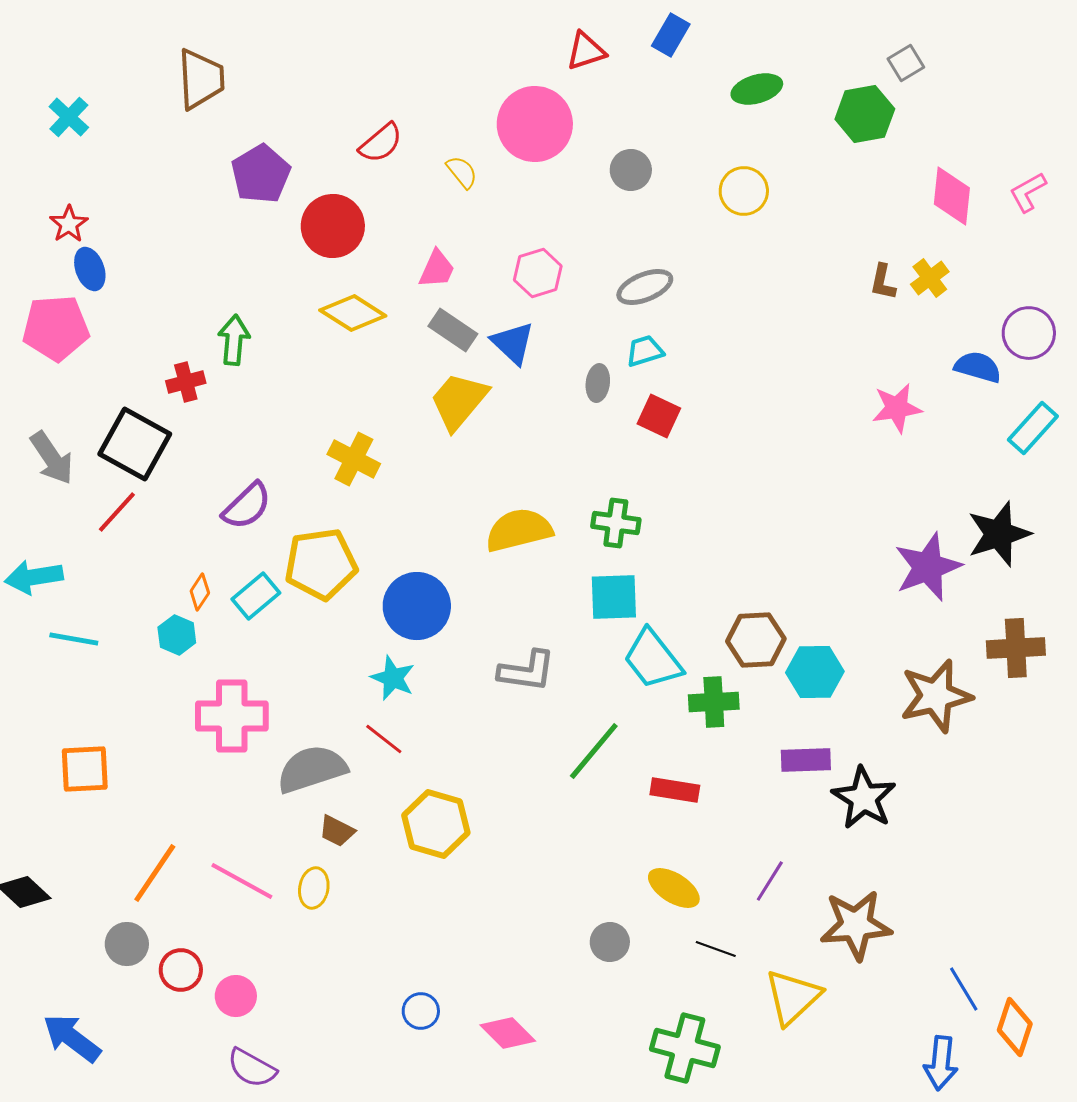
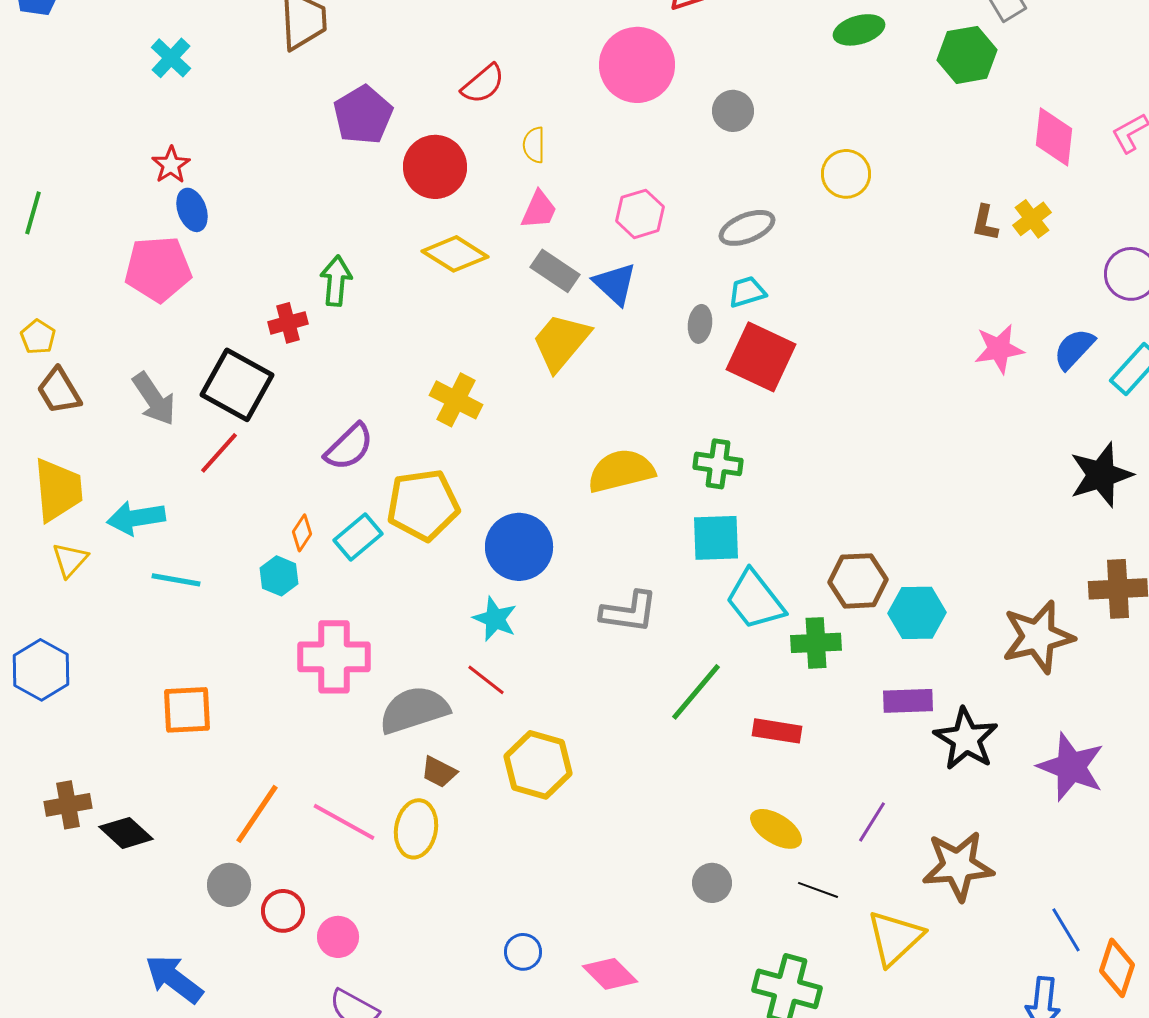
yellow semicircle: (462, 172) -> (534, 145), moved, turned -141
yellow circle: (744, 191) -> (846, 174), moved
blue semicircle: (978, 367) -> (1074, 349), moved, turned -63
red square: (659, 416) -> (761, 357), size x1.6
purple star: (928, 567) -> (1071, 767), moved, turned -30
yellow ellipse: (314, 888) -> (416, 829), size x1.4

